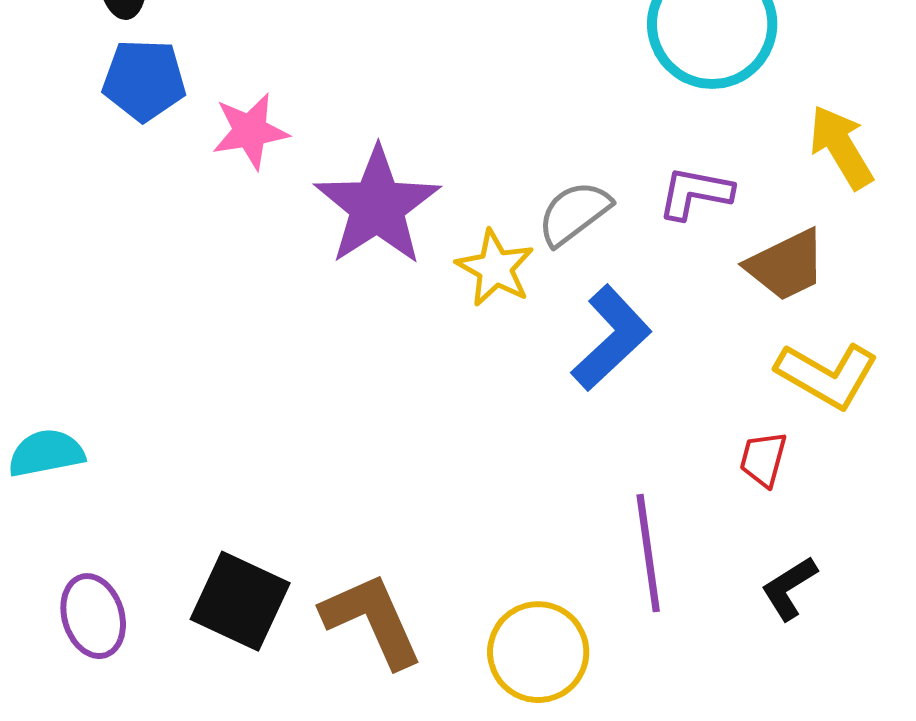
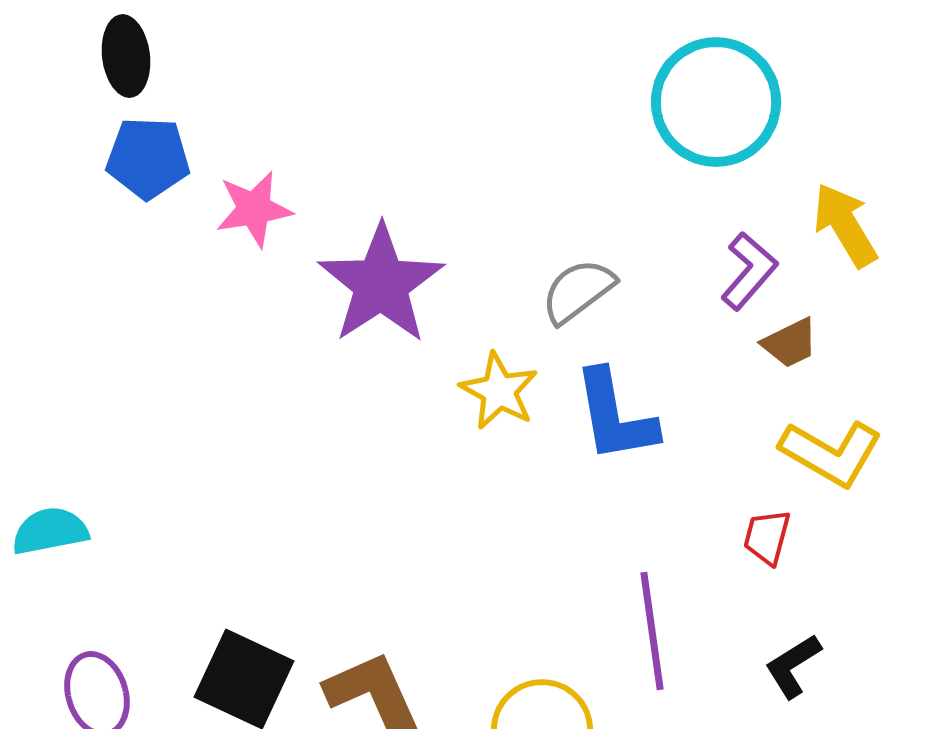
purple L-shape: (695, 193) -> (749, 271), moved, turned 120
brown trapezoid: (786, 265) -> (790, 343), size x0.7
yellow star: (495, 268) -> (499, 391), moved
blue L-shape: (611, 338) -> (615, 416), turned 123

